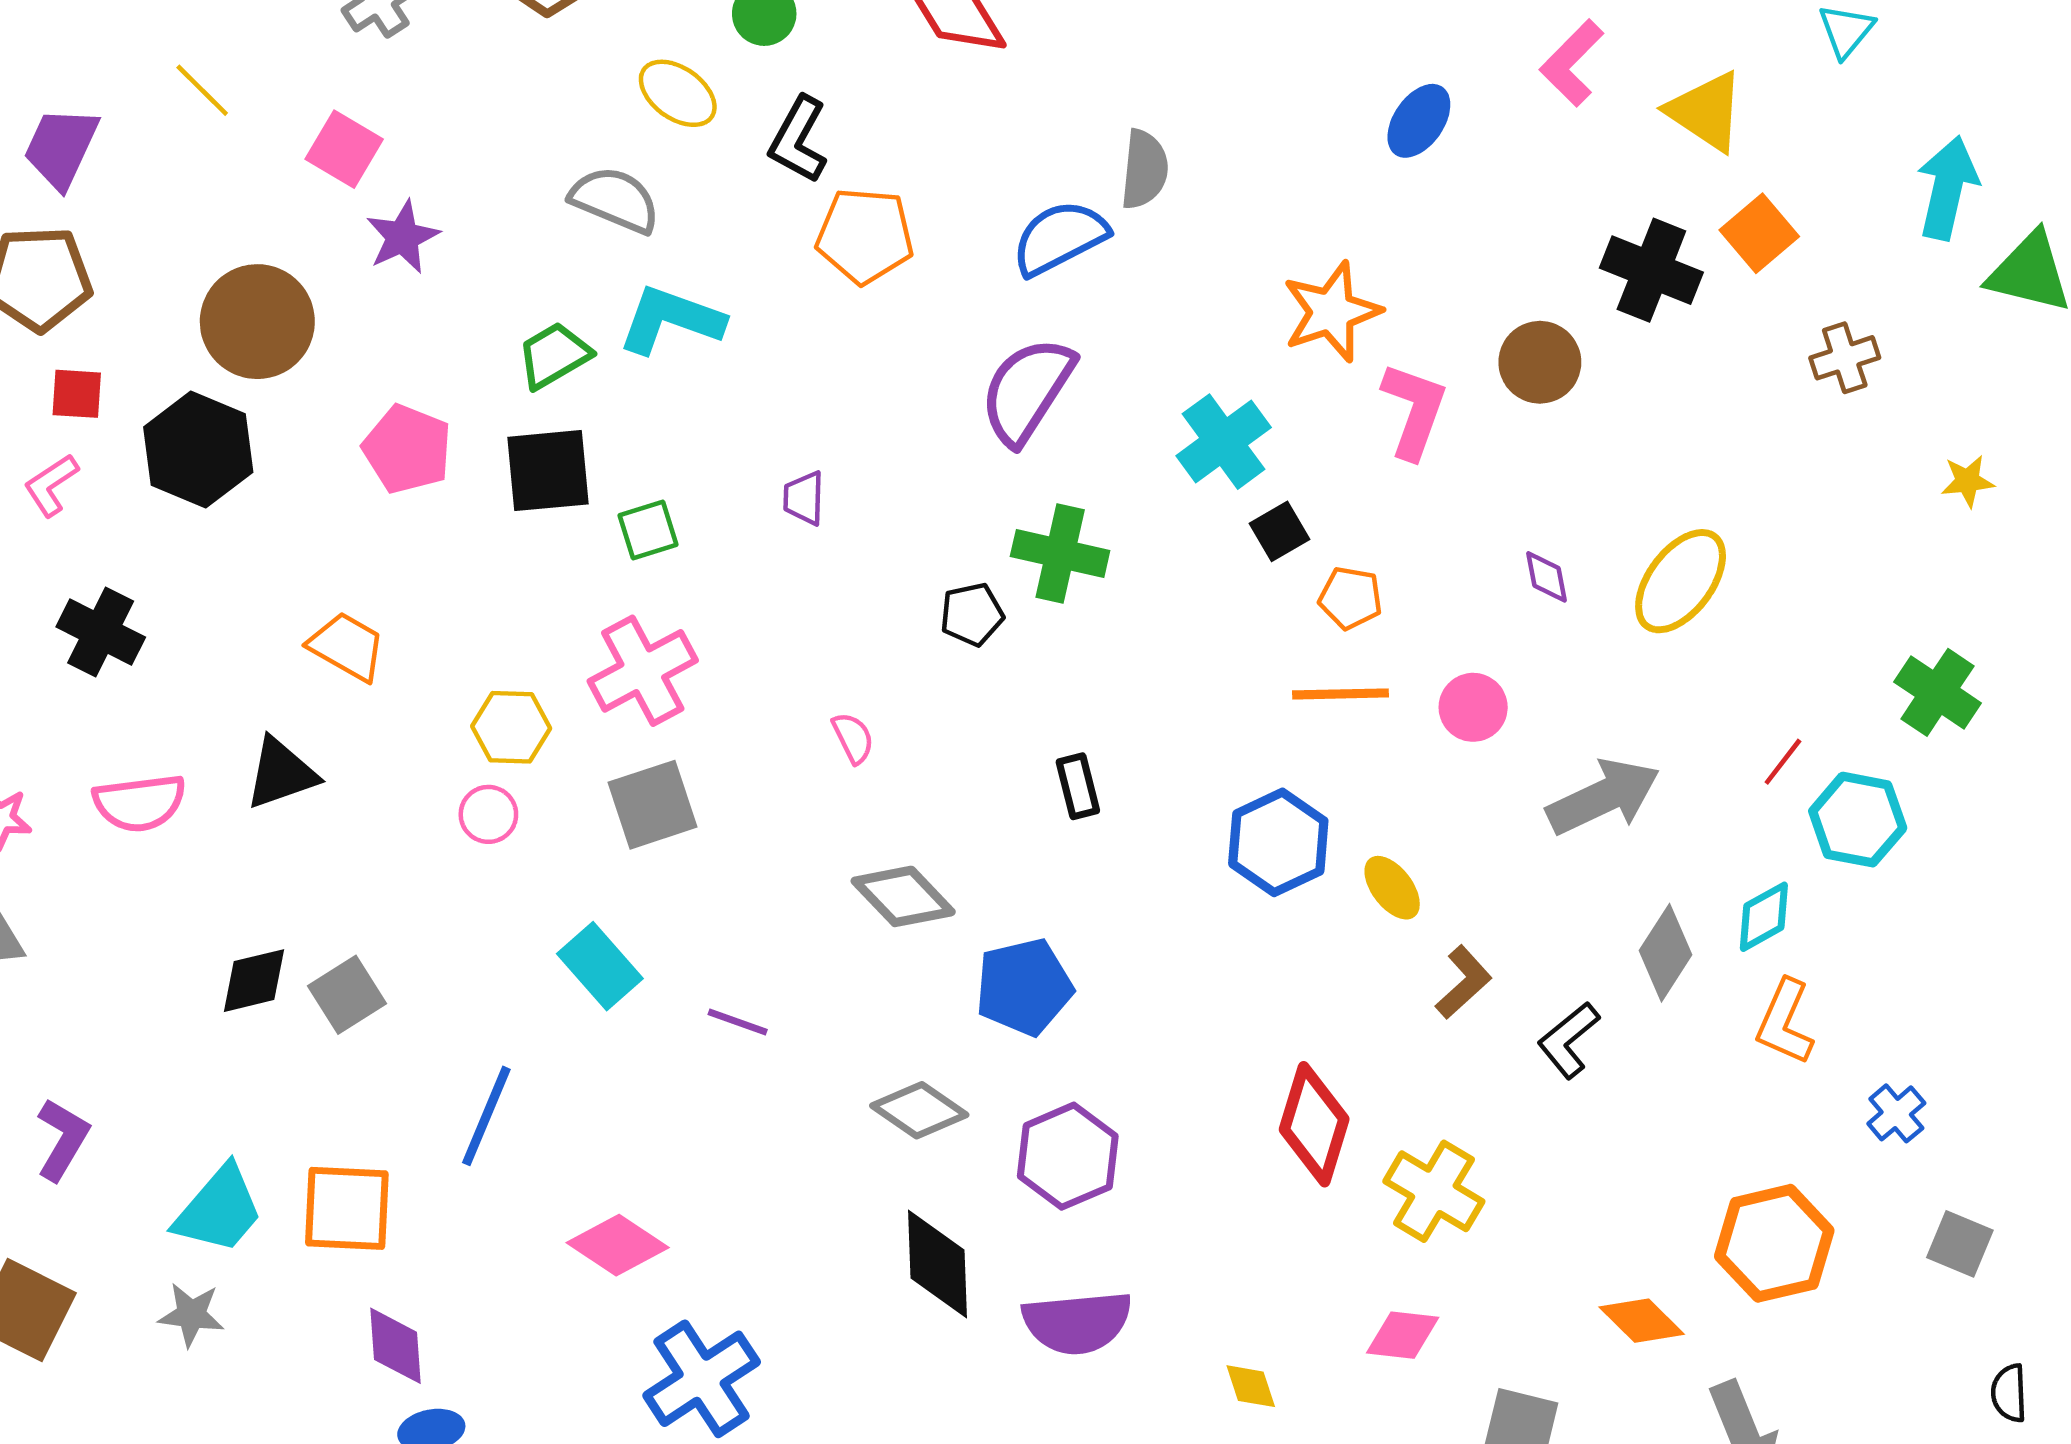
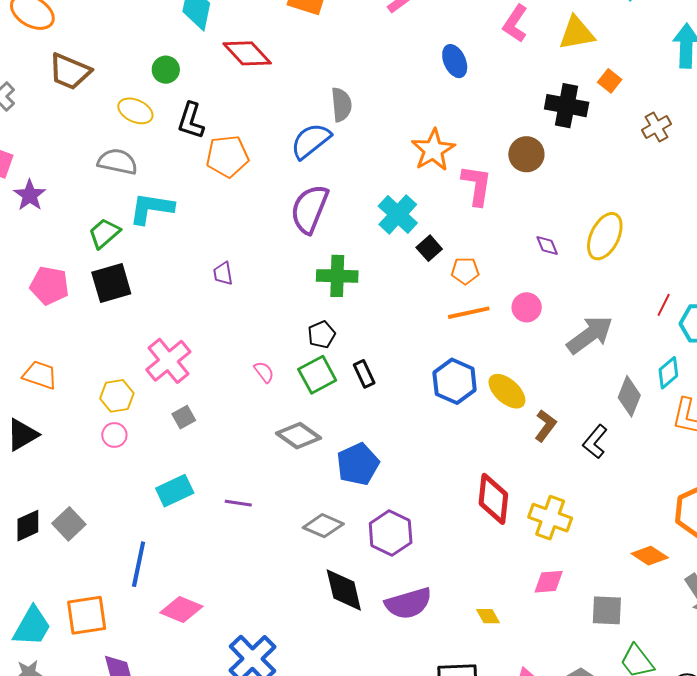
yellow triangle: (1706, 111) -> (577, 33), turned -33
blue ellipse: (1419, 121) -> (455, 61), turned -48
orange square: (1759, 233) -> (610, 81), size x0.7
green square: (648, 530) -> (317, 375), moved, size x1.4
black pentagon: (972, 614) -> (322, 335), moved
gray square: (652, 805) -> (184, 417), size x0.6
yellow ellipse: (1392, 888) -> (507, 391), size x1.4
cyan rectangle: (600, 966) -> (175, 491), turned -63
pink diamond: (618, 1245) -> (181, 609), moved

